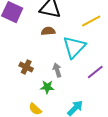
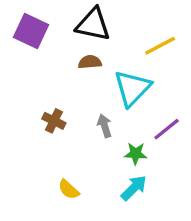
green star: (47, 87) -> (136, 154), moved

